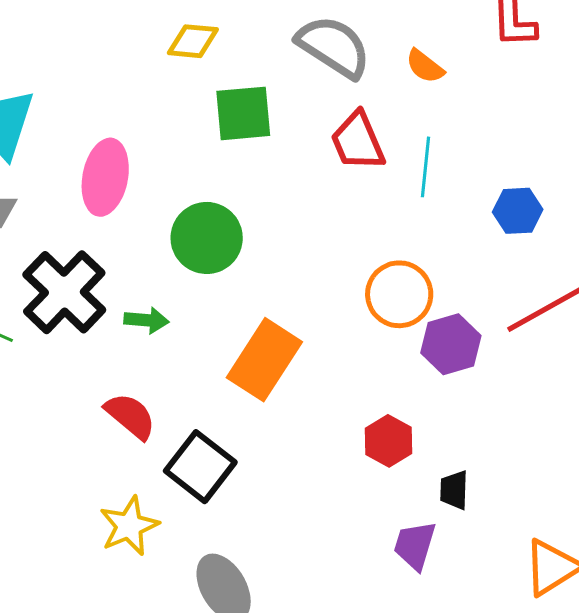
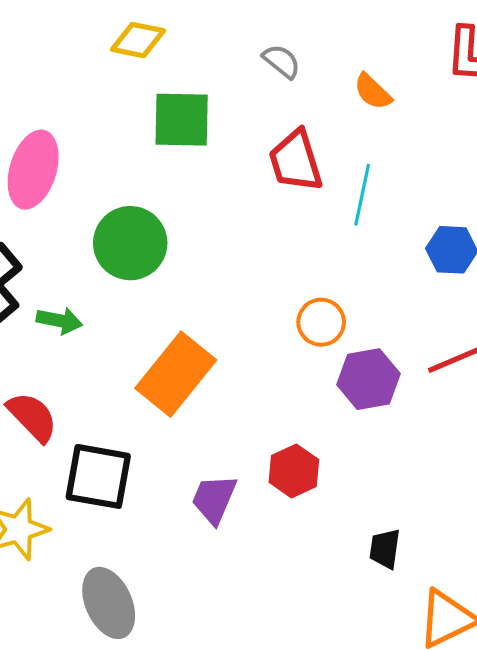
gray semicircle: (334, 47) -> (282, 61), size x0.5
orange circle: (399, 294) -> (321, 322), size x0.7
black square: (200, 467) -> (98, 476), turned -34
black trapezoid: (454, 490) -> (385, 549), moved
purple trapezoid: (415, 545) -> (214, 499), moved

